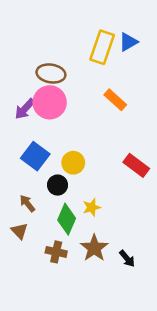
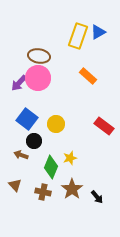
black circle: (58, 185) -> (34, 141), moved
brown arrow: (27, 203) -> (21, 155), turned -32
brown triangle: (19, 231) -> (15, 185), moved

